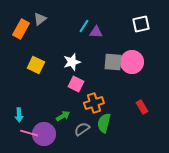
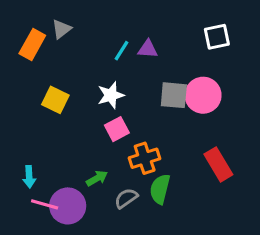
cyan line: (84, 26) -> (122, 51), moved
pink square: (76, 84) -> (117, 129), turned 35
red rectangle: (142, 107) -> (218, 164), size x1.5

